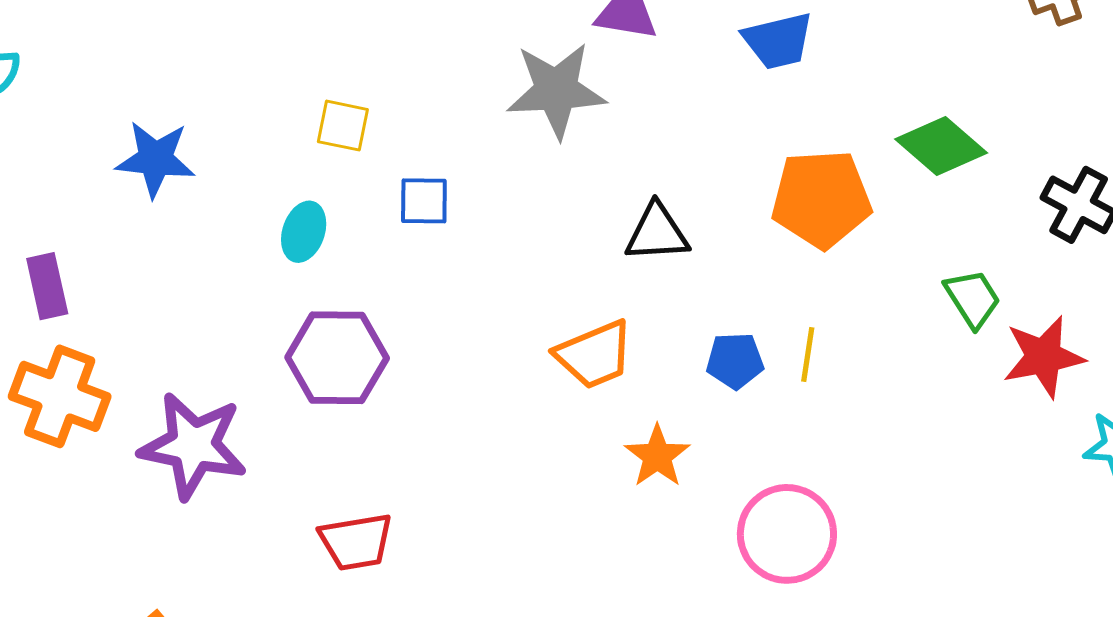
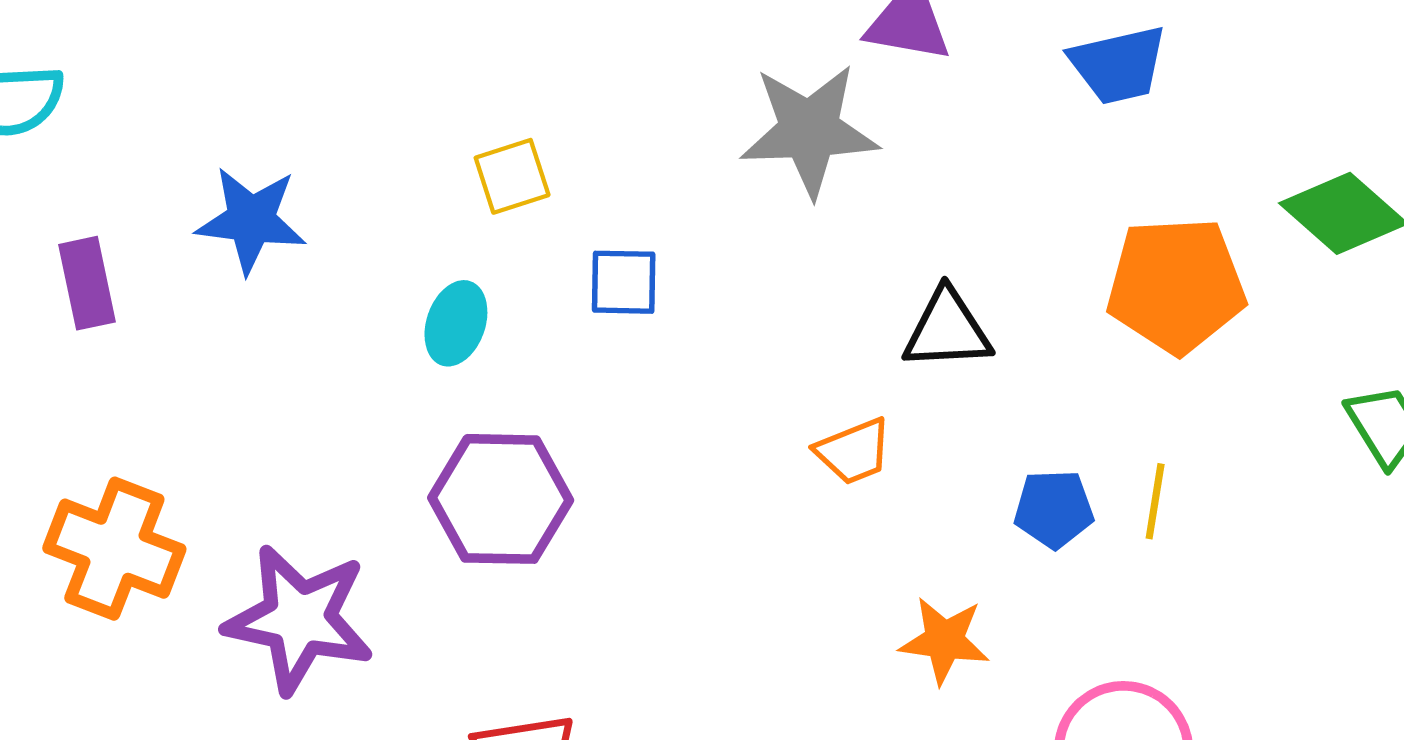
yellow square: (343, 126) -> (512, 176), turned -30
purple rectangle: (47, 286) -> (87, 283), moved
orange trapezoid: (594, 355) -> (854, 451), moved, size x0.7
orange star: (657, 456) -> (944, 640), turned -30

